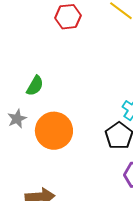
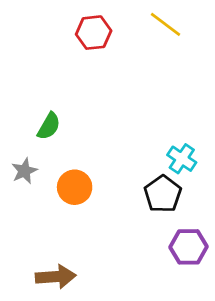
orange circle: (54, 131) -> (75, 187), size x0.7

